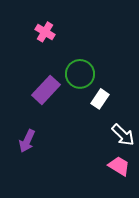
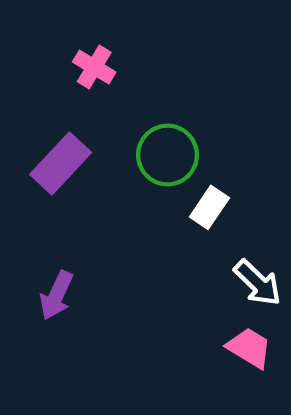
purple rectangle: (46, 90) -> (61, 163), moved

